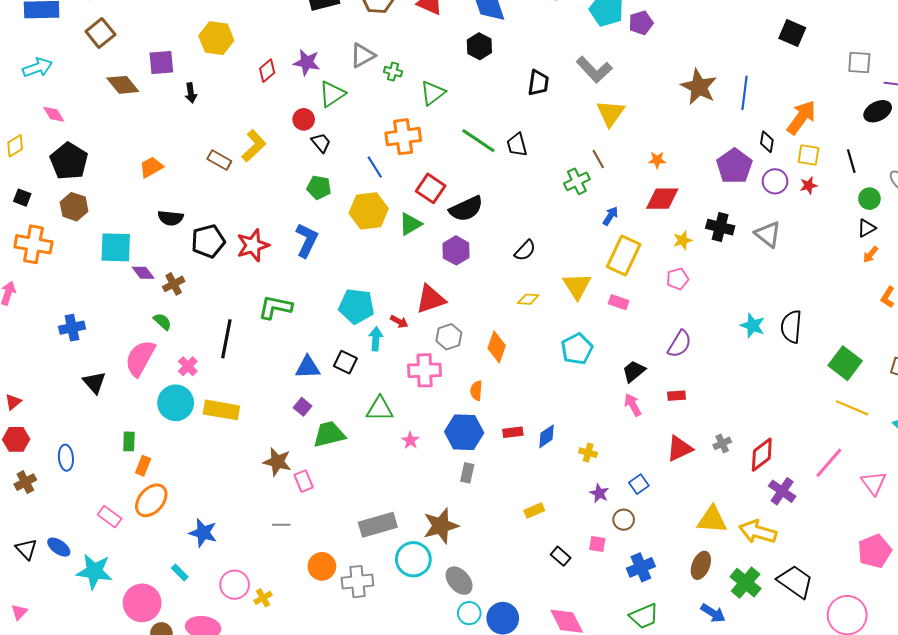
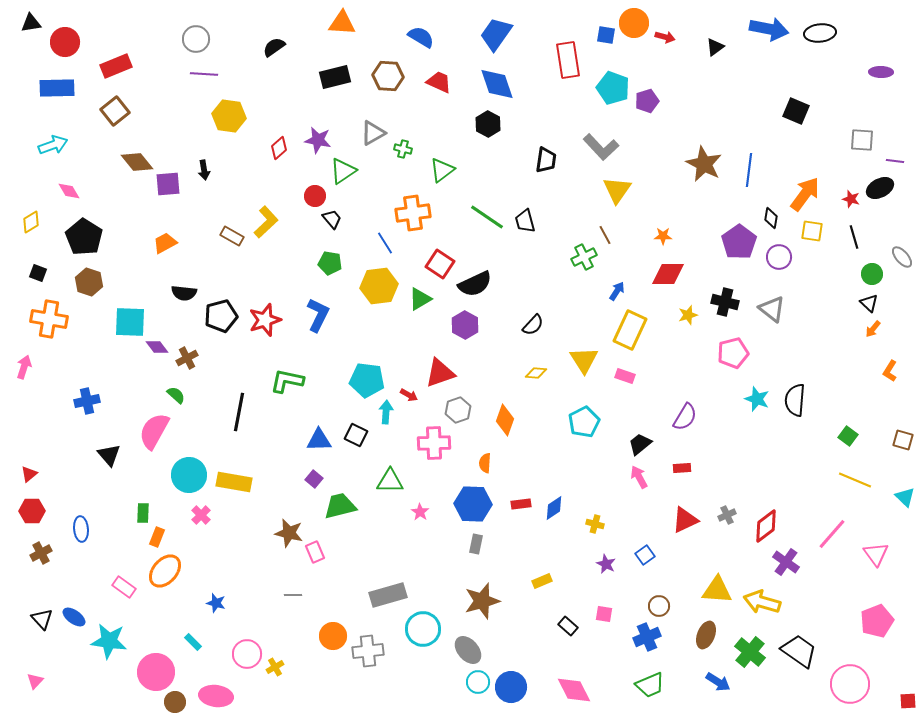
purple square: (161, 62) -> (168, 184), moved
red star: (809, 185) -> (851, 199), moved, turned 30
black triangle: (866, 228) -> (869, 303), turned -48
pink pentagon: (677, 279) -> (733, 353), moved, size x1.4
green square: (845, 363) -> (848, 436), size x0.6
pink cross: (188, 366) -> (201, 515), moved
brown circle: (624, 520) -> (659, 606), moved
brown star: (441, 526) -> (482, 601), moved
blue star: (203, 533) -> (216, 603), size x0.7

